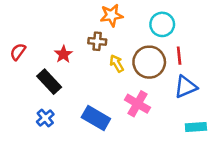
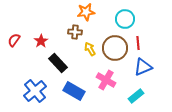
red star: (63, 54) -> (41, 41), moved
black rectangle: (49, 82) -> (58, 63), moved
blue cross: (45, 118) -> (35, 91), size x1.6
cyan rectangle: (196, 127) -> (136, 96), moved, turned -35

